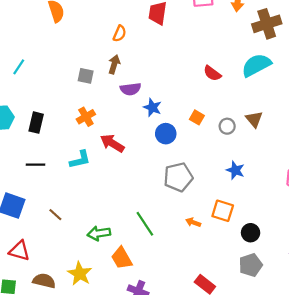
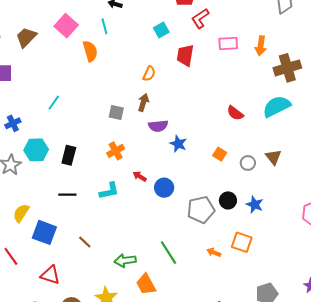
blue circle: (166, 134) -> (164, 188), moved
red arrow: (112, 143) -> (140, 176), size x0.6
black circle: (251, 233) -> (228, 200), moved

